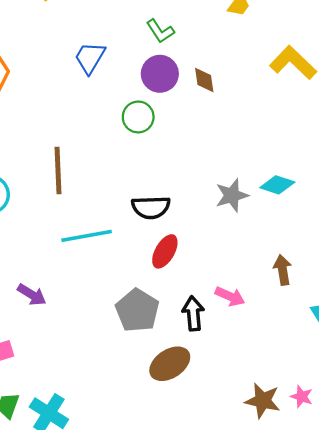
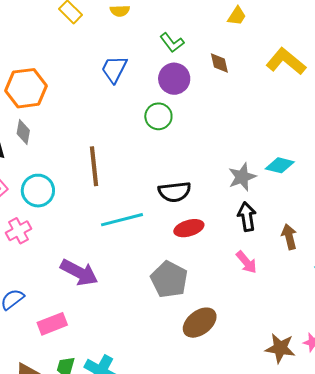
brown diamond: (204, 80) -> (219, 63), moved
red ellipse: (165, 251) -> (189, 228), turned 48
purple arrow: (32, 295) -> (79, 272), size x1.5
pink arrow: (230, 296) -> (246, 262), turned 30
black arrow: (193, 313) -> (247, 217), moved

